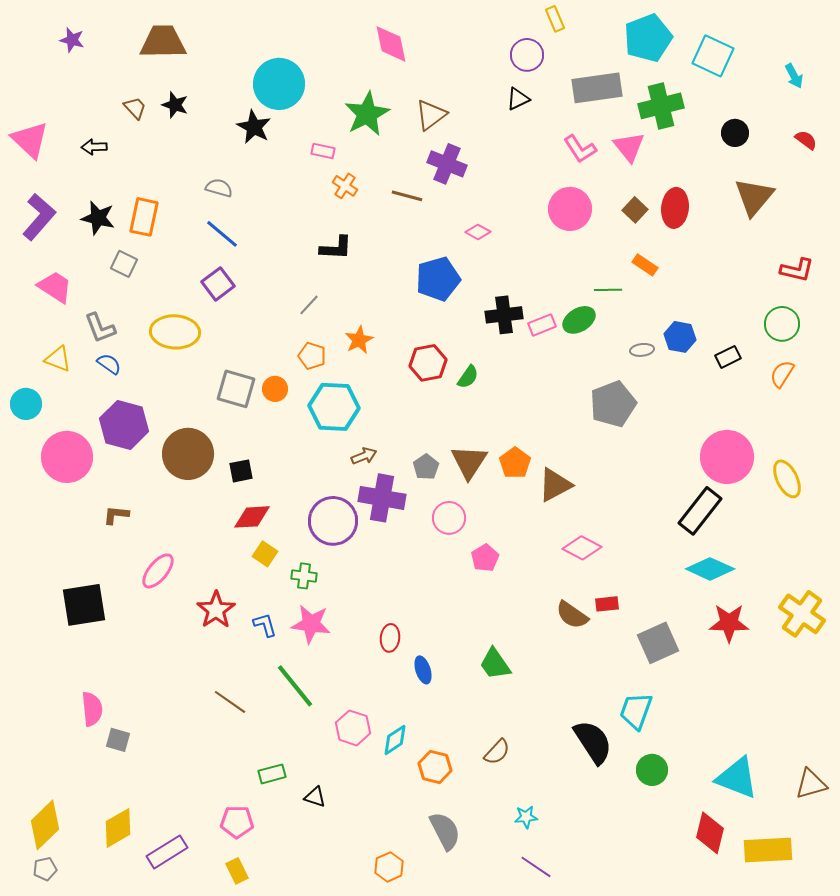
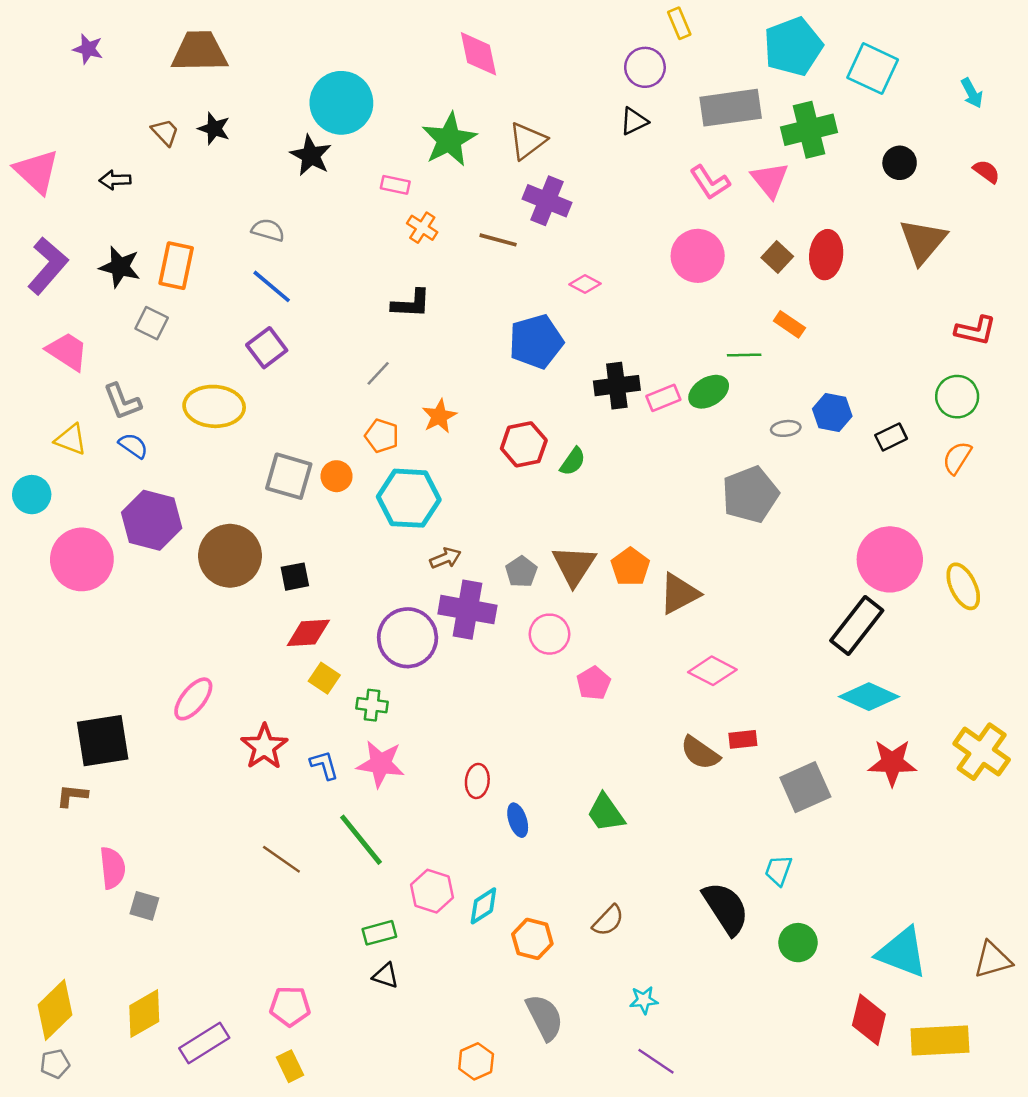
brown L-shape: (116, 515) -> (72, 796), moved
cyan trapezoid: (636, 711) -> (778, 870), size x0.7
green rectangle: (272, 774) -> (379, 933), moved

